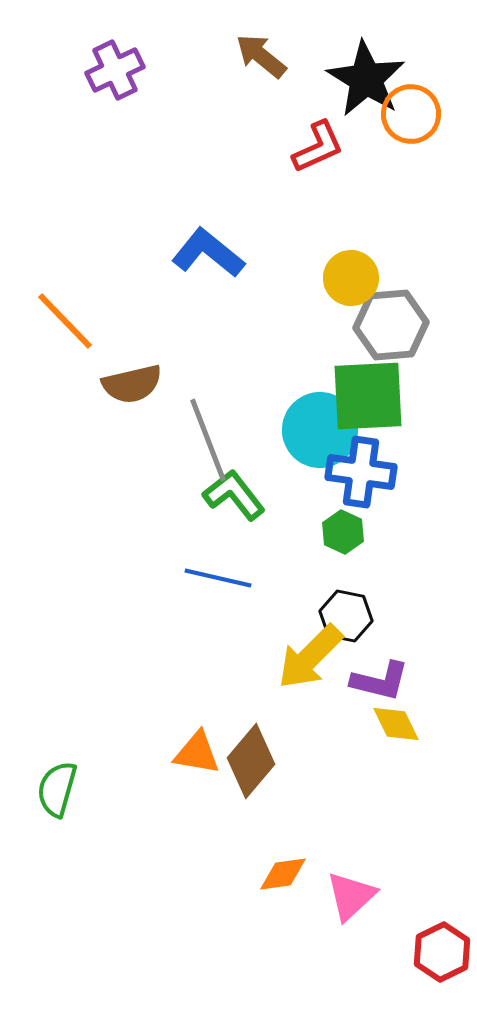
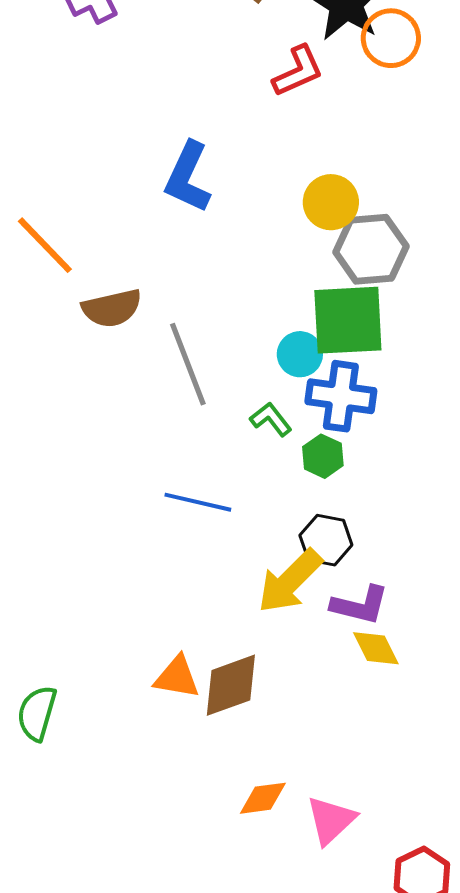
blue L-shape: (208, 253) -> (188, 177), turned -104
cyan circle: (320, 430) -> (300, 354), size x0.6
green L-shape: (234, 495) -> (271, 419), moved, size x0.7
brown diamond: (251, 761) -> (231, 685), turned 30

